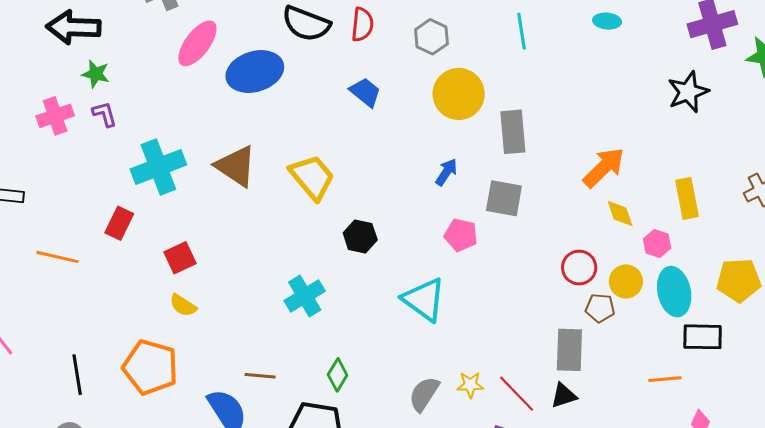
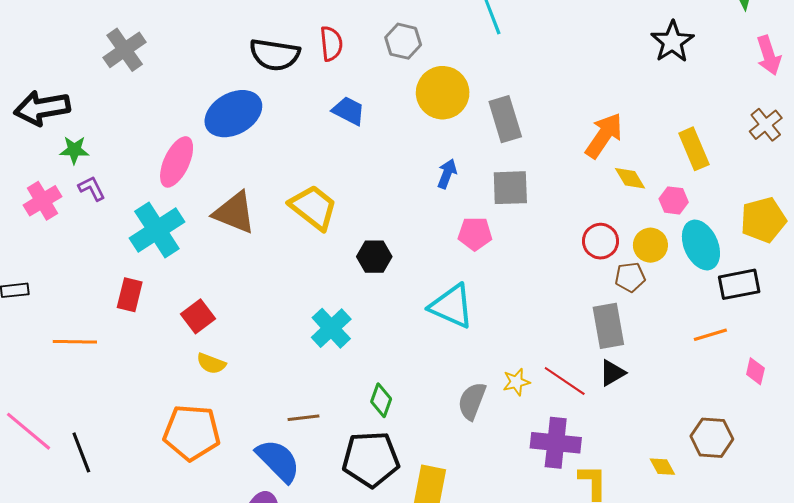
pink ellipse: (197, 43) -> (177, 162), moved
black line: (77, 375) -> (81, 452), moved

